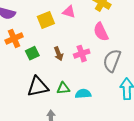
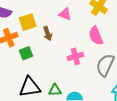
yellow square: (46, 20) -> (28, 22), moved
brown arrow: (59, 54) -> (48, 34), moved

